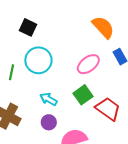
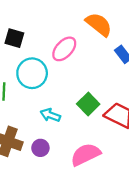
pink ellipse: (88, 64) -> (64, 49), moved
purple circle: (49, 122) -> (40, 148), moved

